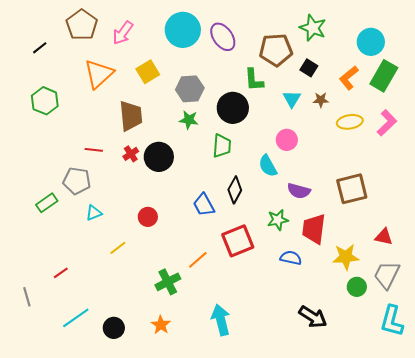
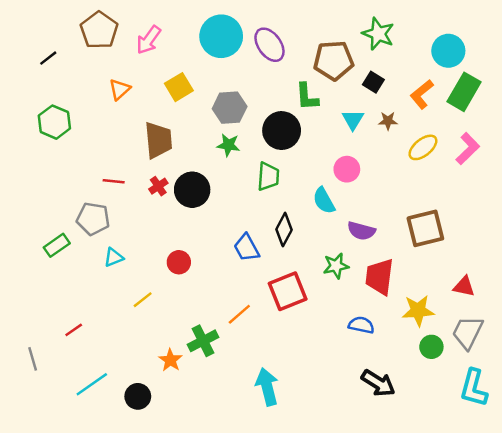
orange triangle: (99, 74) -> (120, 89), size x0.6
yellow ellipse: (350, 122) -> (423, 147), turned -30
blue semicircle: (291, 258) -> (361, 325), moved
orange star: (161, 325) -> (170, 360), moved

